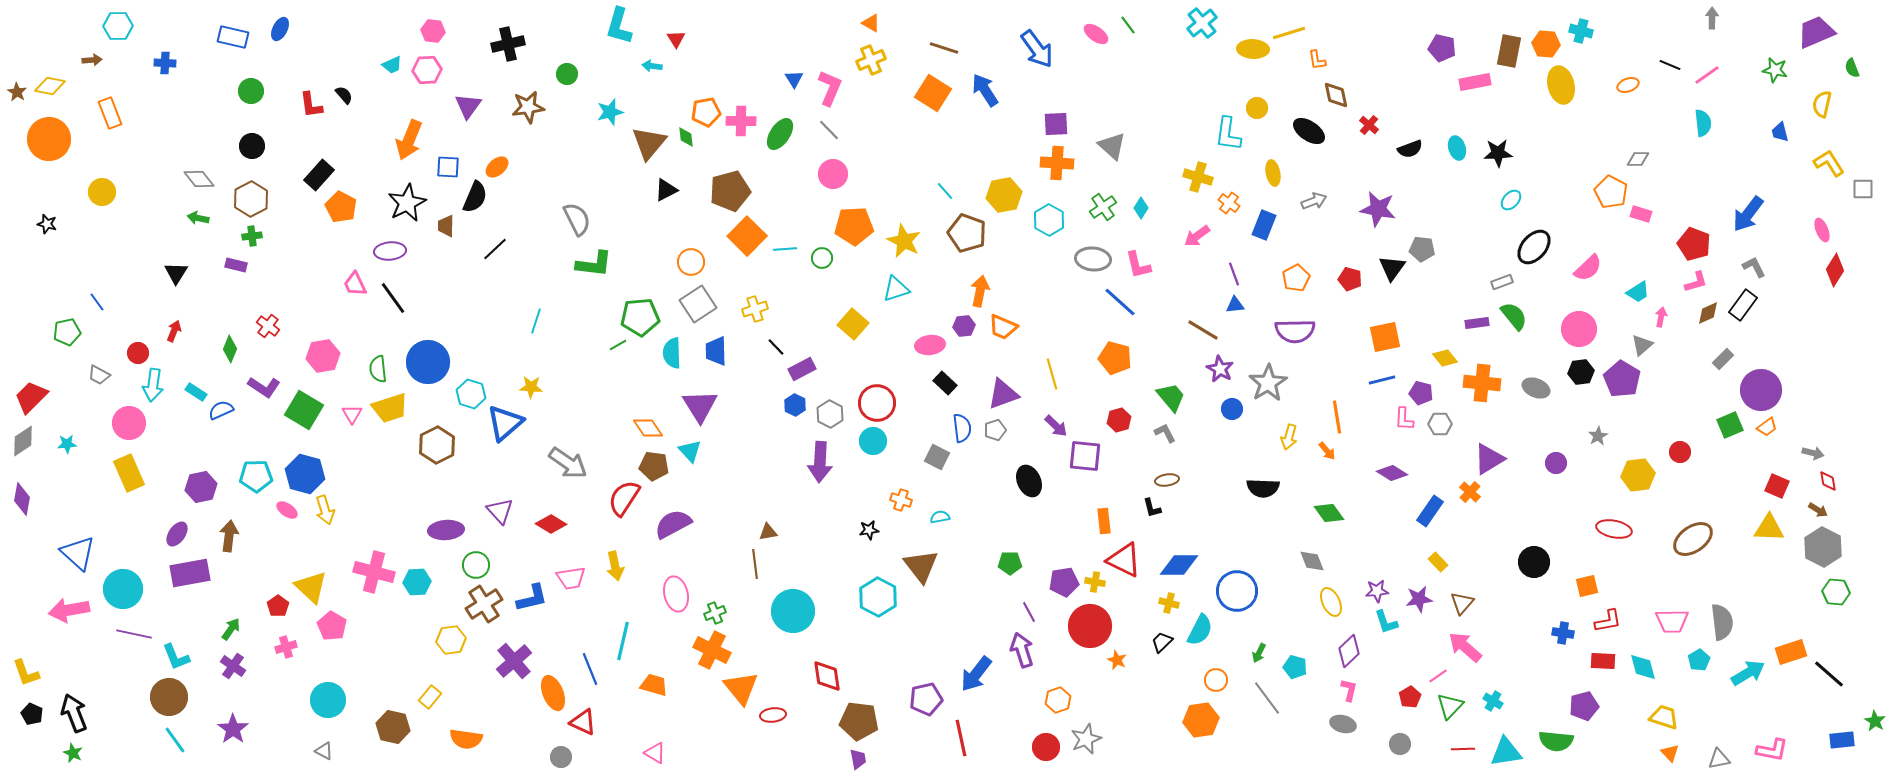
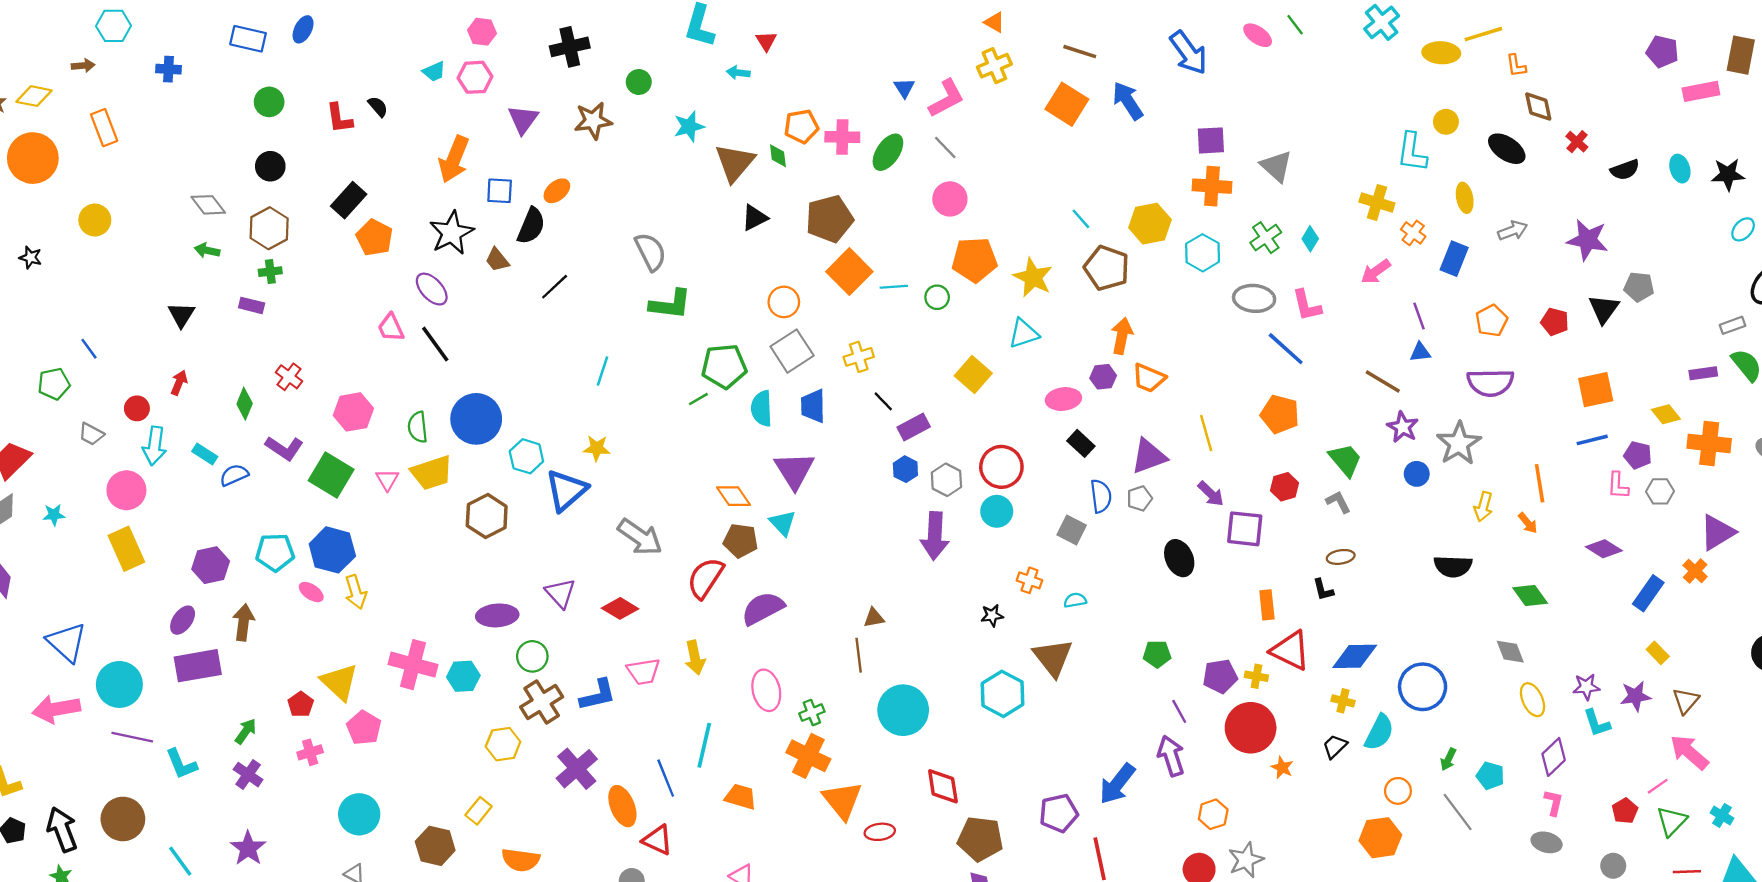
pink L-shape: (830, 88) -> (946, 98), turned 39
brown trapezoid: (446, 226) -> (497, 260), turned -40
purple ellipse: (390, 251) -> (432, 289), turned 52
brown circle: (169, 697) -> (123, 819), moved

